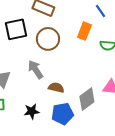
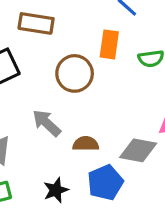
brown circle: (48, 39) -> (75, 73), moved
gray diamond: (87, 99) -> (138, 150), turned 60

